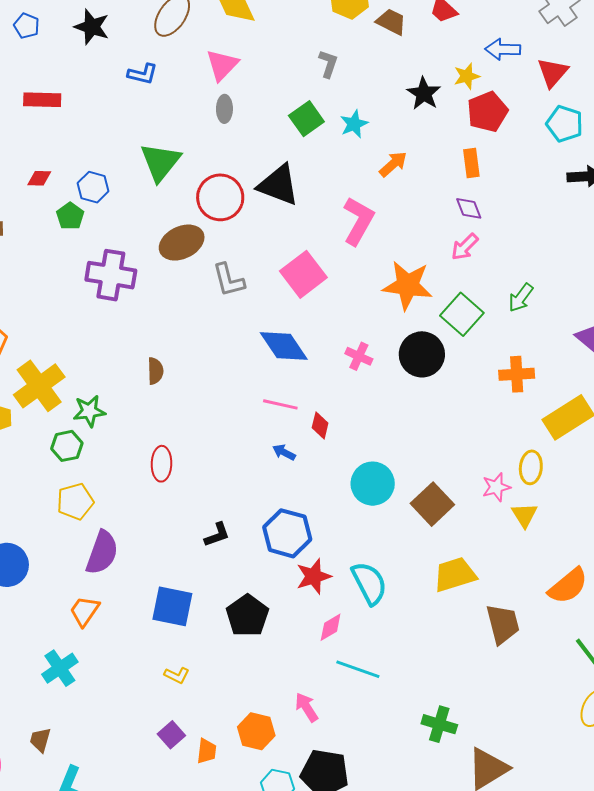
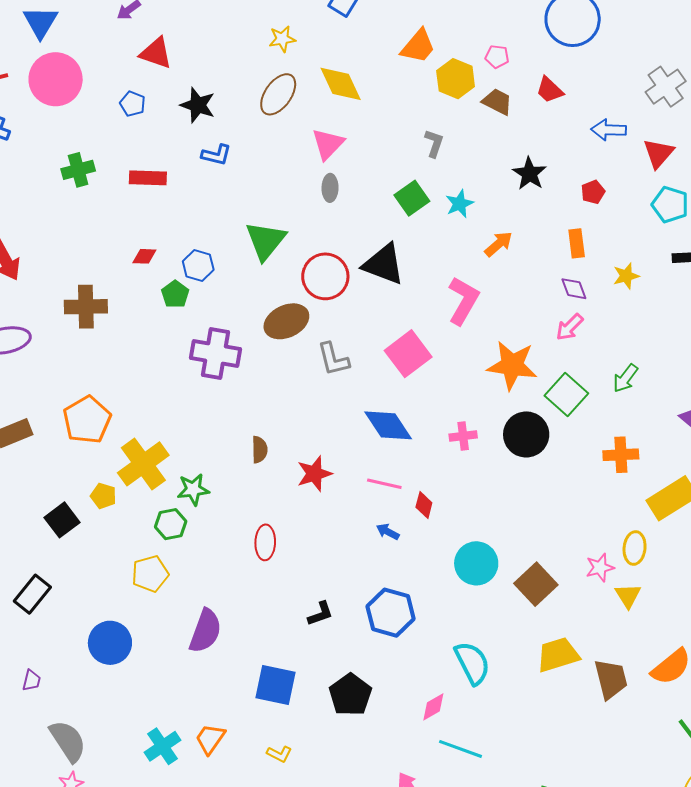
blue L-shape: (143, 74) -> (216, 155), moved
yellow star: (467, 76) -> (626, 276), moved
red pentagon: (487, 112) -> (593, 192), size x0.6
pink cross: (359, 356) -> (463, 436), turned -32
yellow pentagon: (75, 501) -> (150, 574), moved
red star: (314, 576) -> (314, 474), moved
orange trapezoid: (85, 611) -> (210, 739), moved
brown trapezoid: (503, 624) -> (611, 679), moved

